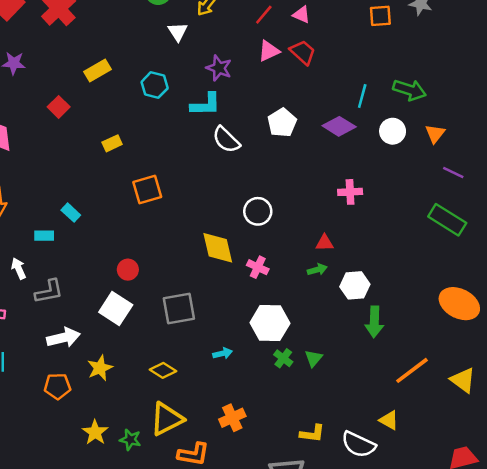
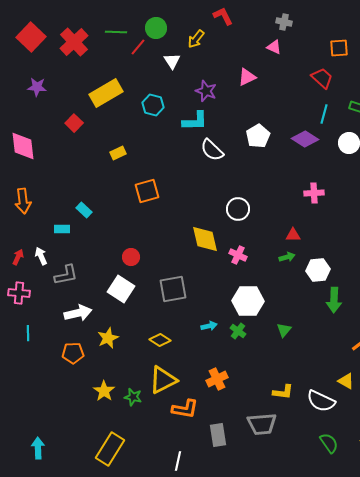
red line: (264, 15) -> (138, 47), moved
red trapezoid: (303, 52) -> (322, 78), moved
yellow rectangle: (97, 70) -> (106, 93), size x1.5
green cross: (283, 358) -> (238, 331), moved

